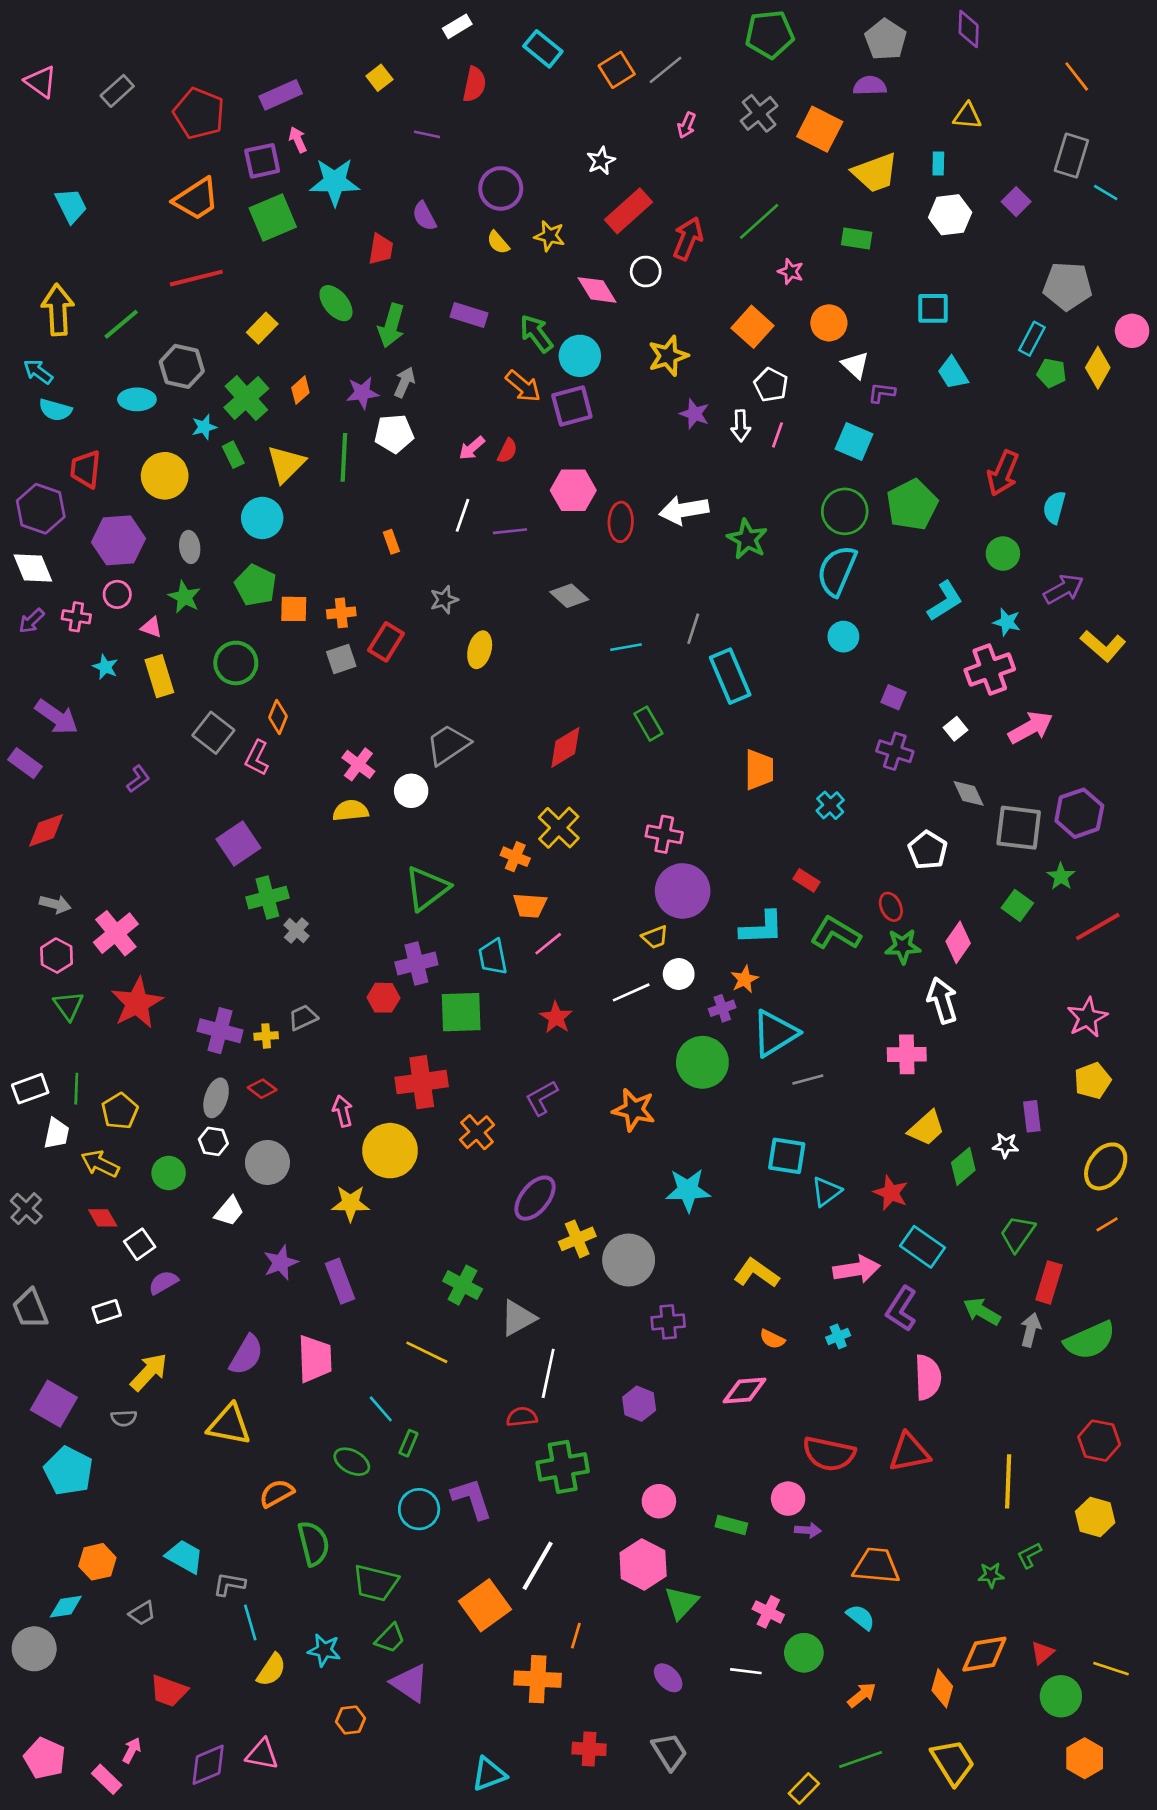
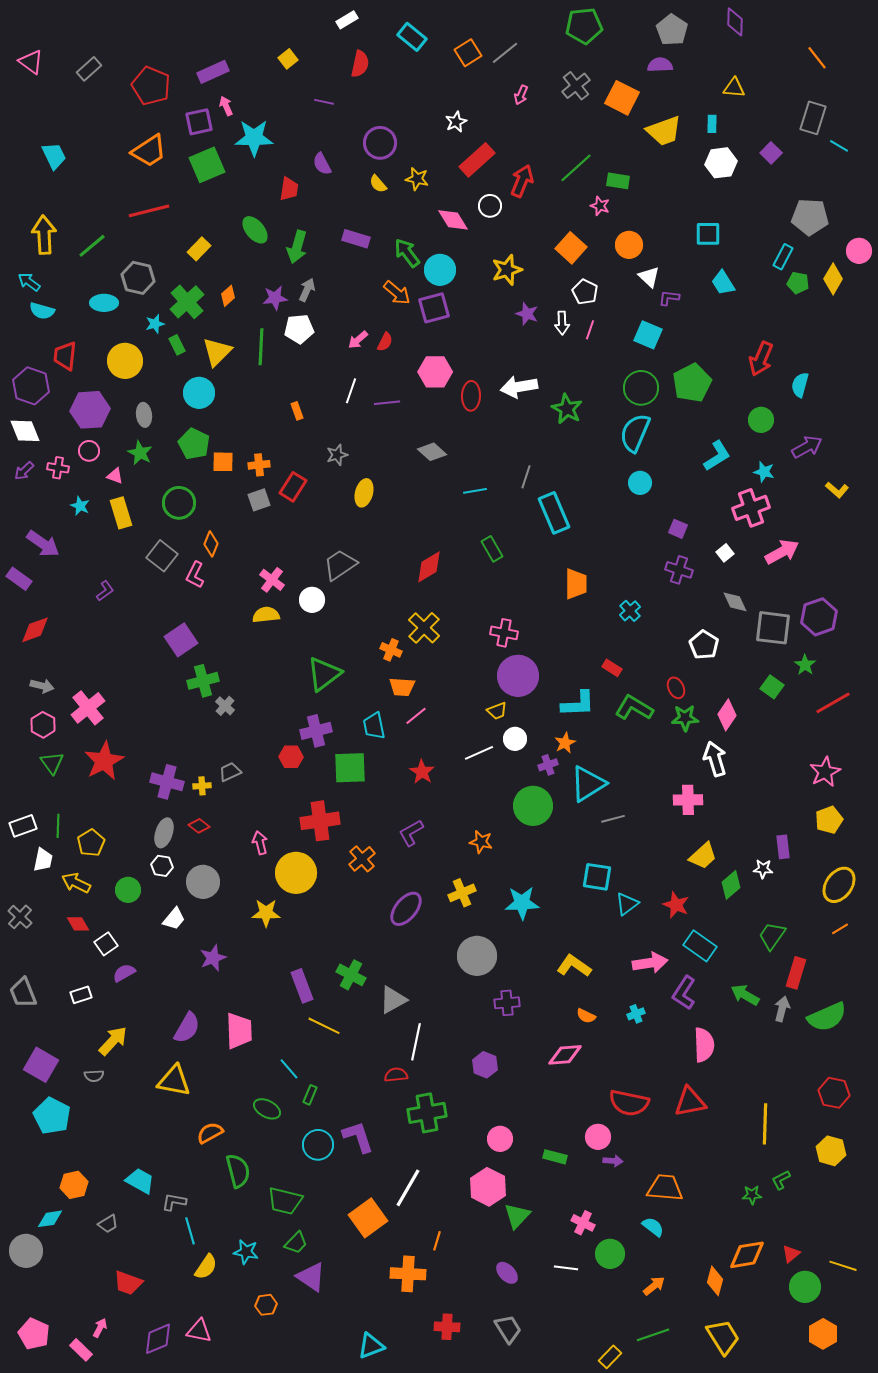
green rectangle: (857, 239) -> (618, 181), moved
yellow L-shape: (1103, 646) -> (837, 490), size x0.7
orange star: (634, 1110) -> (481, 842), size x0.7
yellow cross: (577, 1239) -> (462, 893), moved
purple rectangle: (340, 1281) -> (302, 986), moved

